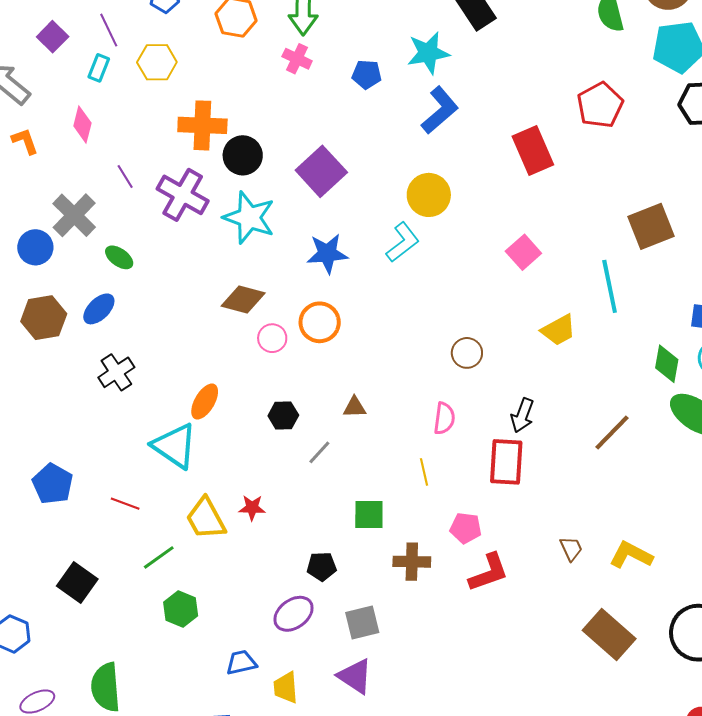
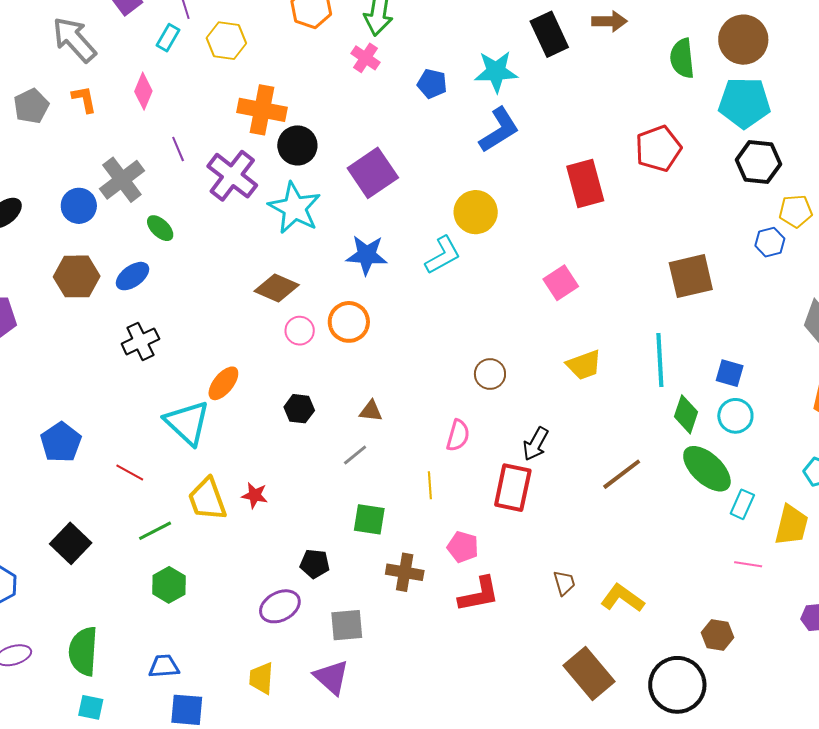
cyan line: (610, 286) -> (660, 360), moved
gray line: (319, 452) -> (355, 455), moved
blue trapezoid: (241, 663) -> (164, 666), moved

